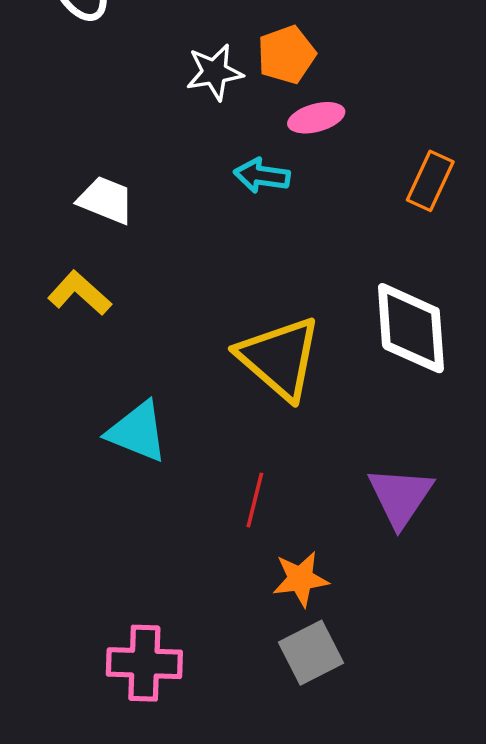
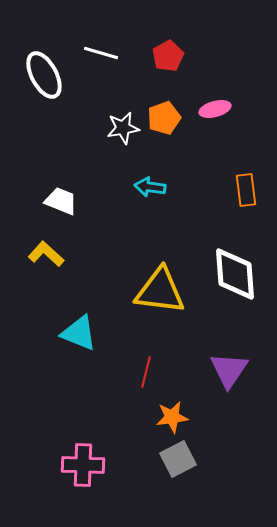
pink ellipse: (316, 118) -> (215, 109), moved
orange rectangle: (430, 181) -> (246, 190), turned -32
yellow triangle: (279, 358) -> (160, 291), turned -34

